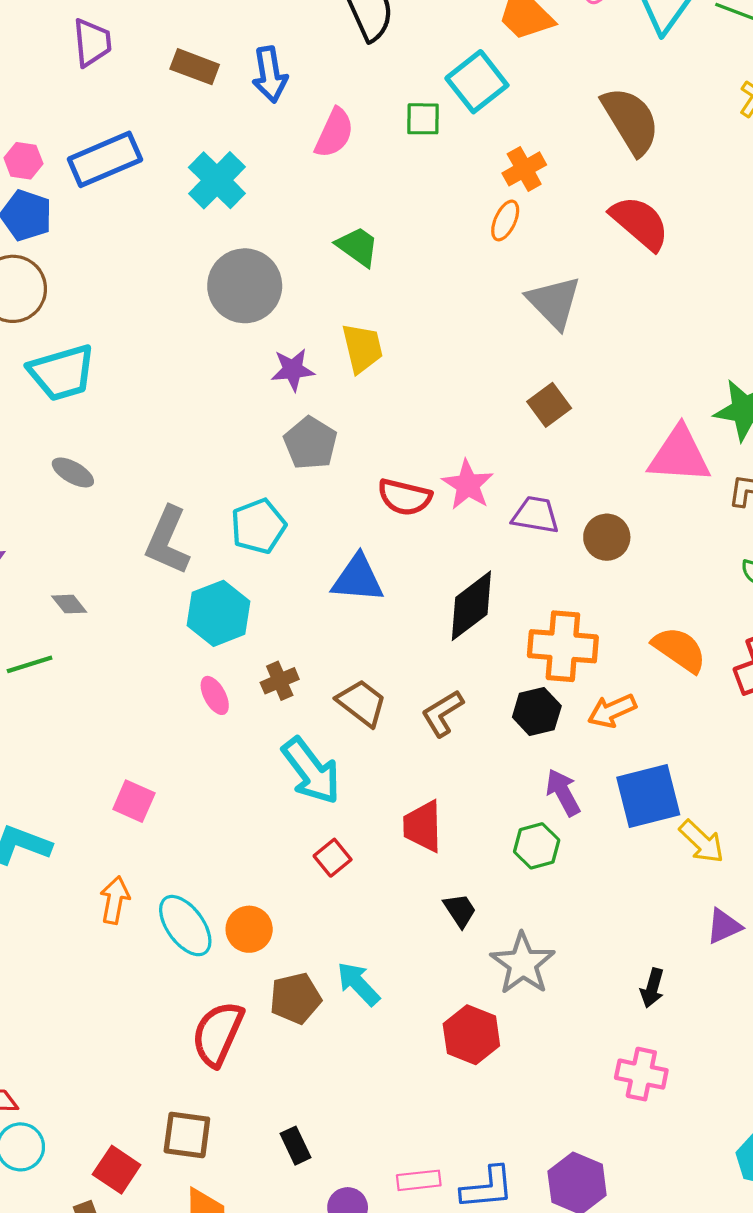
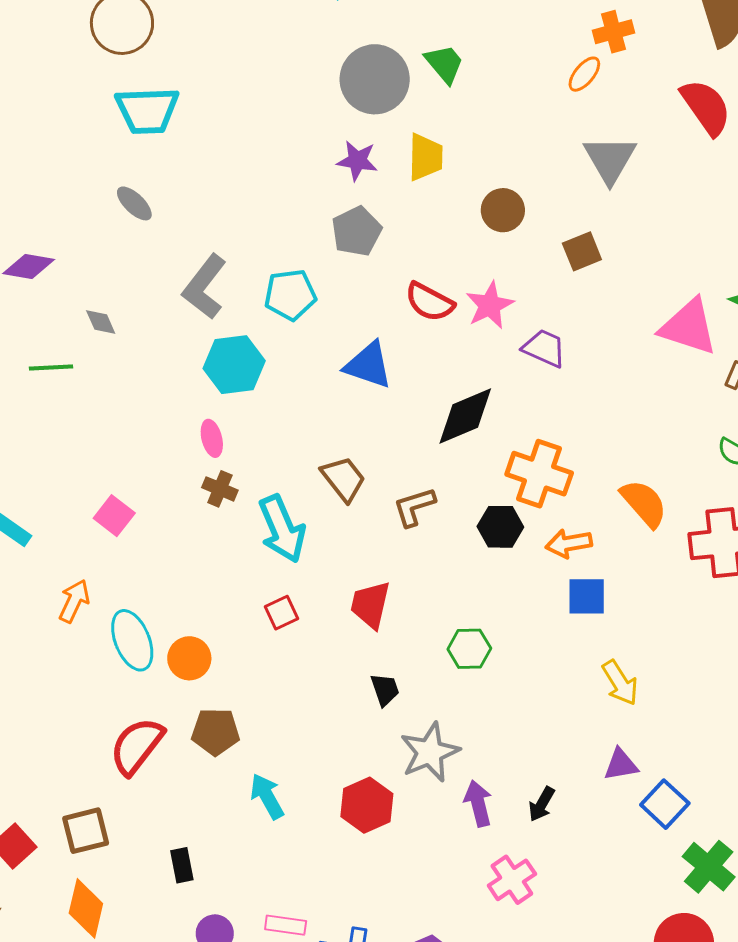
gray circle: (245, 286) -> (375, 79), moved
brown circle: (607, 537) -> (503, 210), moved
brown cross: (280, 681) -> (220, 489), moved, turned 32
purple arrow: (563, 792) -> (478, 803), moved
blue square: (648, 796) -> (587, 596), moved, size x0.7
cyan arrow: (358, 984) -> (267, 796), moved
pink cross: (641, 1074) -> (512, 880), turned 30
brown square: (187, 1135) -> (86, 831), turned -36

